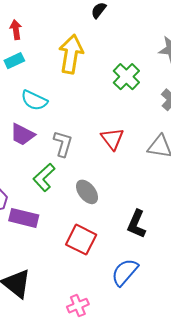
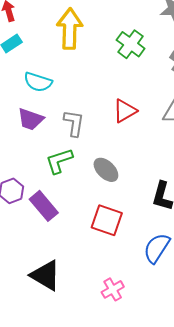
red triangle: (112, 139) -> (125, 111), turned 45
green L-shape: (44, 177) -> (59, 161), turned 32
purple rectangle: (24, 218) -> (44, 206), turned 44

